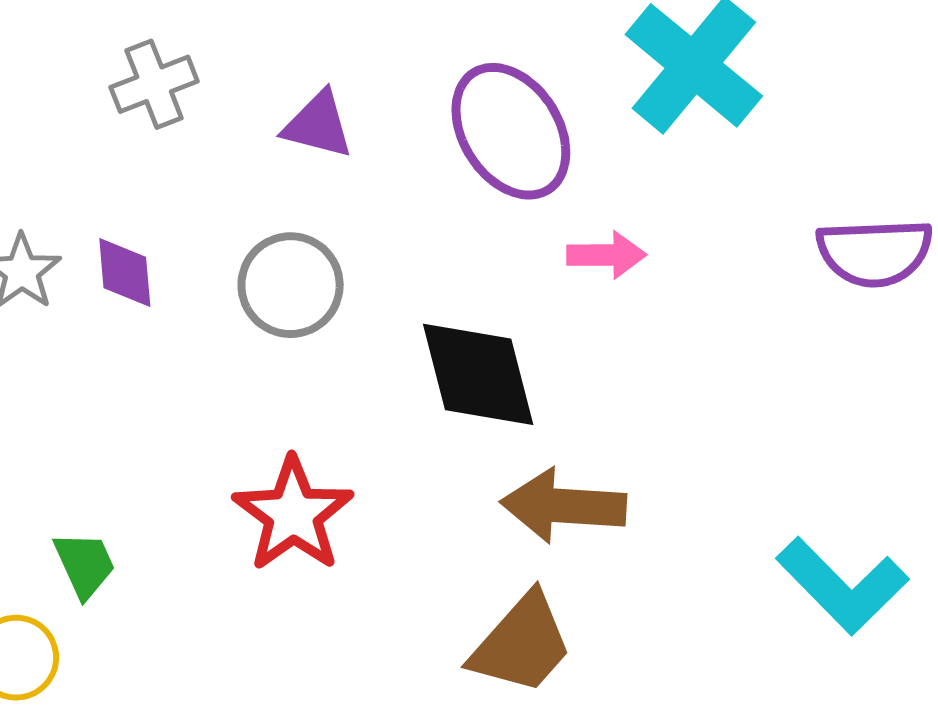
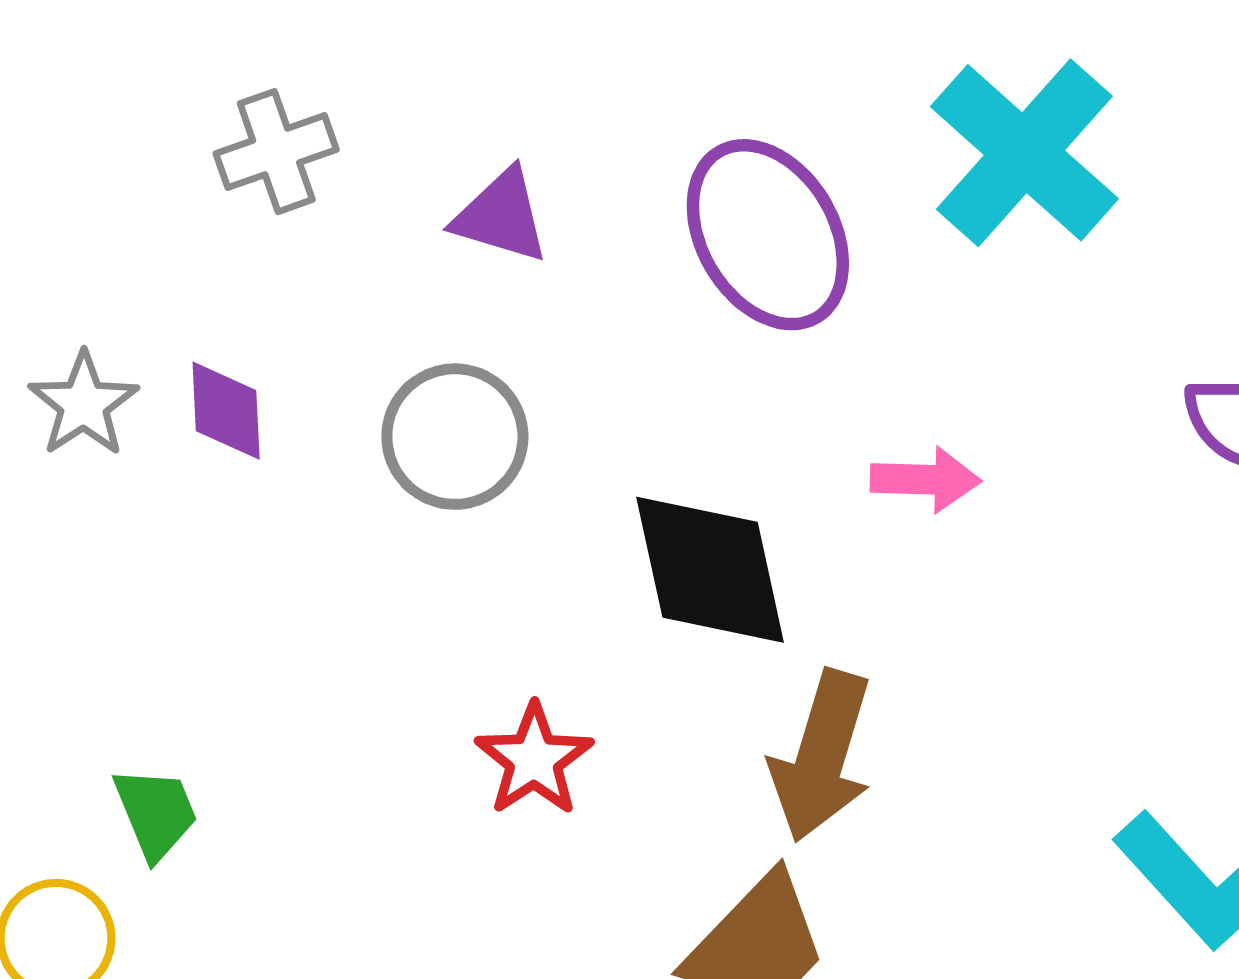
pink arrow: (606, 255) -> (926, 480), moved
brown arrow: (563, 506) -> (822, 756), turned -79
red star: (293, 514) -> (534, 760), moved, size x0.7

